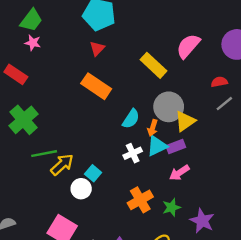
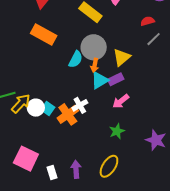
gray circle: (169, 107) -> (94, 47), moved
white cross: (133, 153) -> (80, 105), moved
white circle: (81, 189) -> (36, 108), moved
orange cross: (140, 200) -> (68, 114), moved
purple star: (202, 221) -> (156, 140), moved

